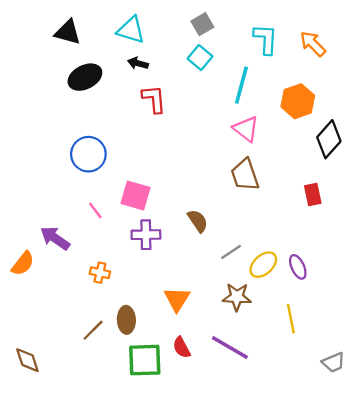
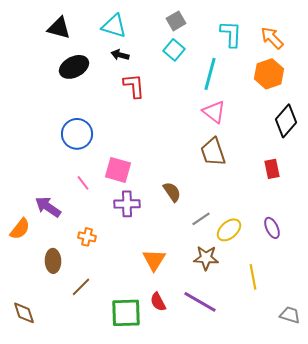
orange hexagon: (298, 101) -> (269, 74), moved
purple ellipse: (298, 267) -> (272, 228), moved
brown ellipse: (126, 320) -> (53, 261), moved
gray trapezoid: (333, 362) -> (290, 315), turned -140

